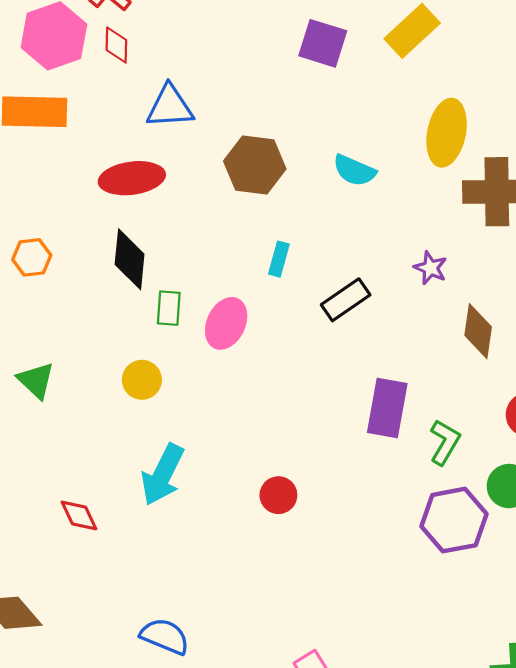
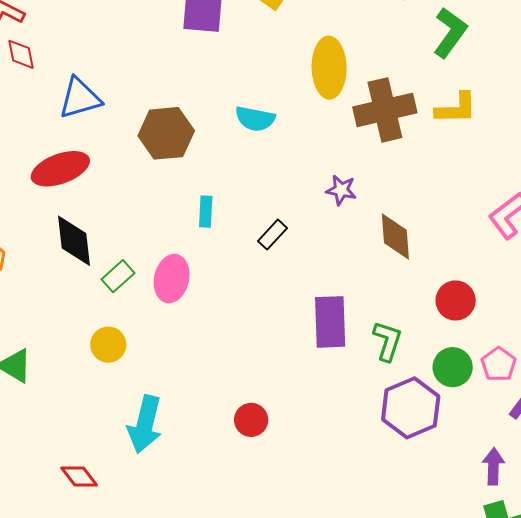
black rectangle: (346, 300) -> (273, 235), size x0.7
green rectangle: (169, 308) -> (118, 276), turned 56

